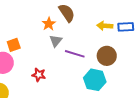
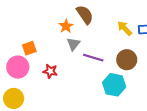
yellow arrow: (105, 26) -> (125, 28), turned 42
red star: (39, 75) -> (50, 71), moved

